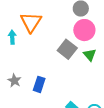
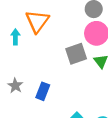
gray square: (67, 49) -> (76, 54), turned 30

